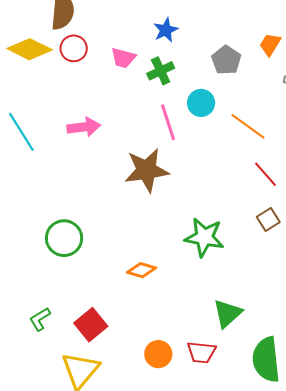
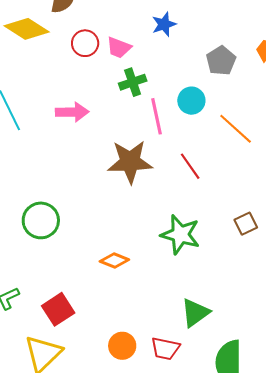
red circle: (74, 48) -> (85, 43), moved
green cross: (161, 71) -> (133, 82), moved
red line: (266, 174) -> (190, 166), moved

